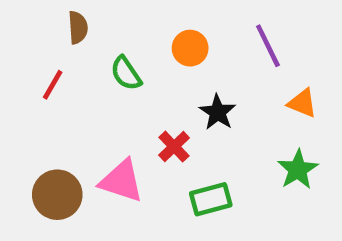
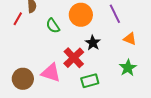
orange circle: (190, 48) -> (81, 15), size x1.5
red line: (53, 85) -> (18, 19), moved
red cross: (174, 147) -> (74, 58), size x1.5

